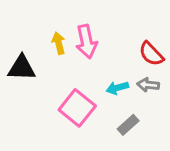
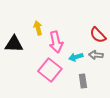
pink arrow: (86, 42) -> (56, 42), moved
gray rectangle: (128, 125) -> (83, 81), turned -56

